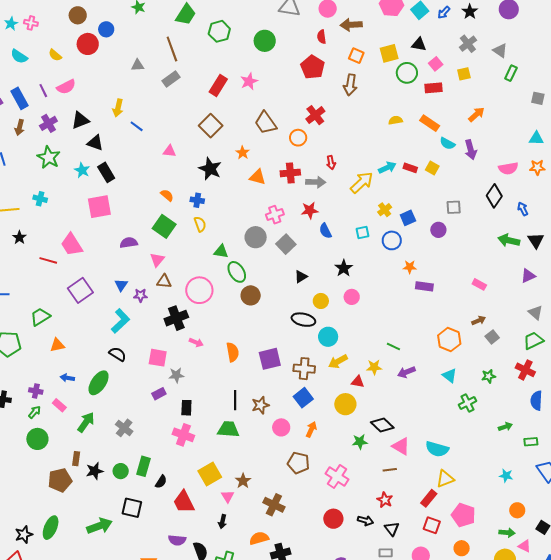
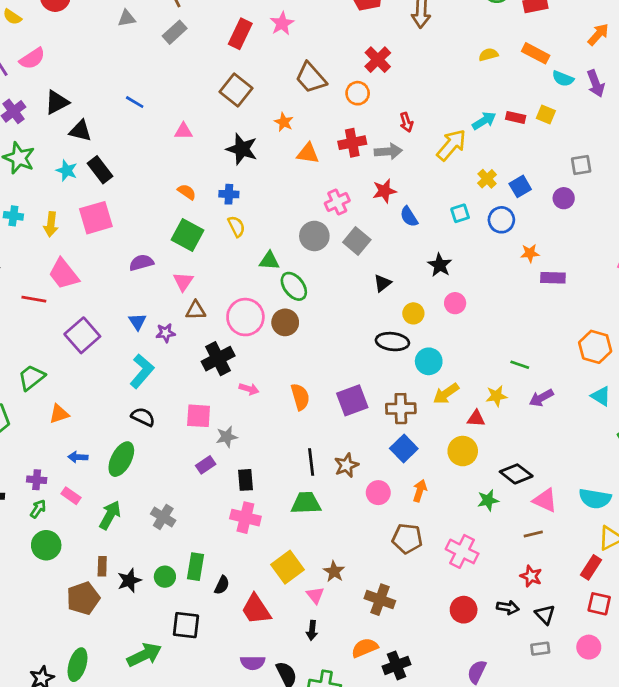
yellow arrow: (118, 108) -> (51, 224), moved
brown circle: (251, 295) -> (285, 322), moved

